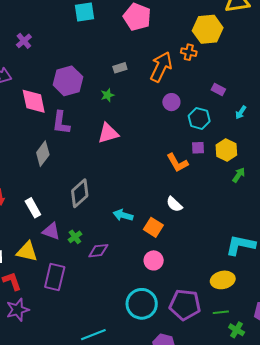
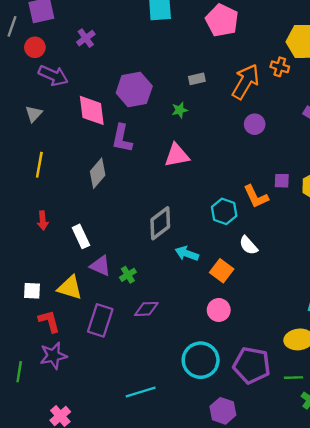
cyan hexagon: (199, 118) -> (224, 211), moved
gray diamond: (80, 193) -> (160, 223), moved
purple diamond: (98, 251) -> (146, 309), moved

